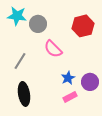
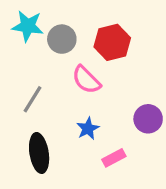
red hexagon: (83, 26) -> (112, 42), moved
blue star: (68, 78) -> (88, 129), moved
purple circle: (90, 82) -> (148, 119), moved

